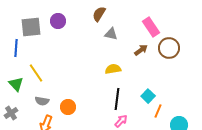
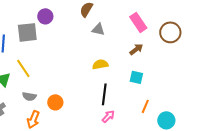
gray square: (31, 27) -> (27, 32), moved
brown circle: (169, 48) -> (170, 32), moved
brown arrow: (141, 50) -> (136, 49), moved
cyan square: (148, 96) -> (136, 77), moved, turned -32

